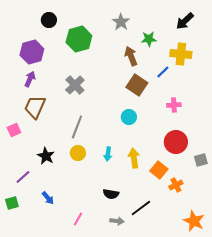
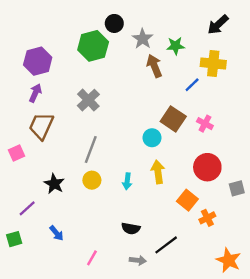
black circle: (49, 20) -> (114, 23), moved
gray star: (121, 22) -> (143, 39), moved
brown square: (137, 85) -> (173, 119), moved
pink cross: (174, 105) -> (205, 124), turned 32
yellow arrow: (134, 158) -> (158, 172), moved

